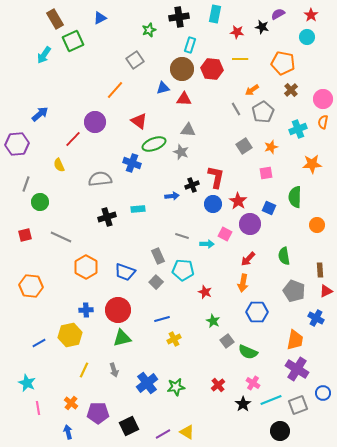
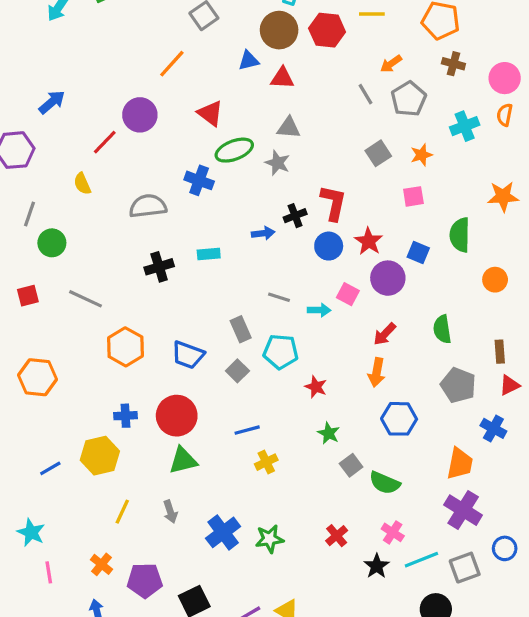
brown cross: (291, 90) -> (453, 64), turned -32
orange star: (312, 164) -> (503, 196), moved

